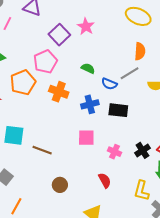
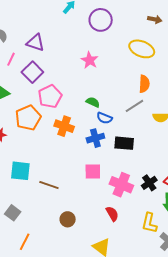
purple square: (59, 35) -> (32, 72), moved
blue semicircle: (109, 84) -> (104, 118), moved
pink cross: (115, 152) -> (121, 185), size x1.6

